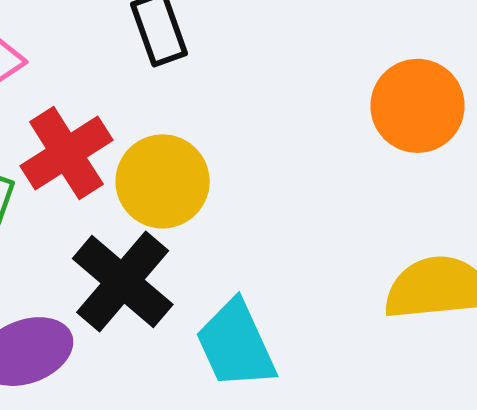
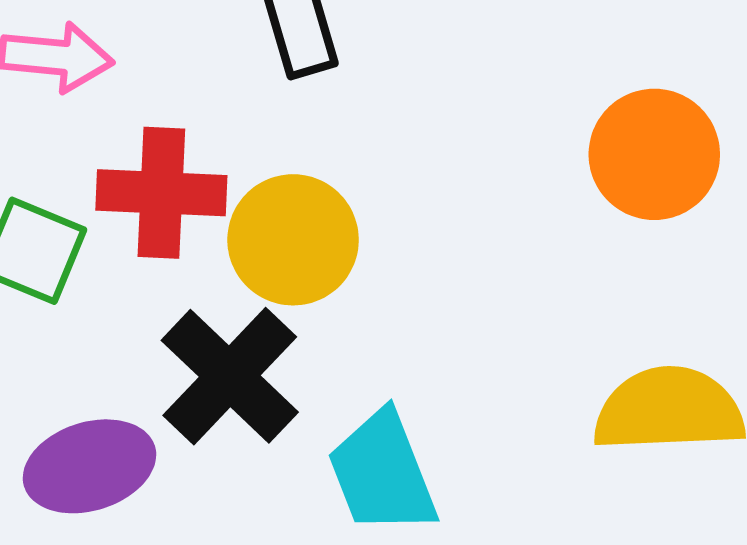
red cross: (66, 153) -> (161, 193), turned 32

